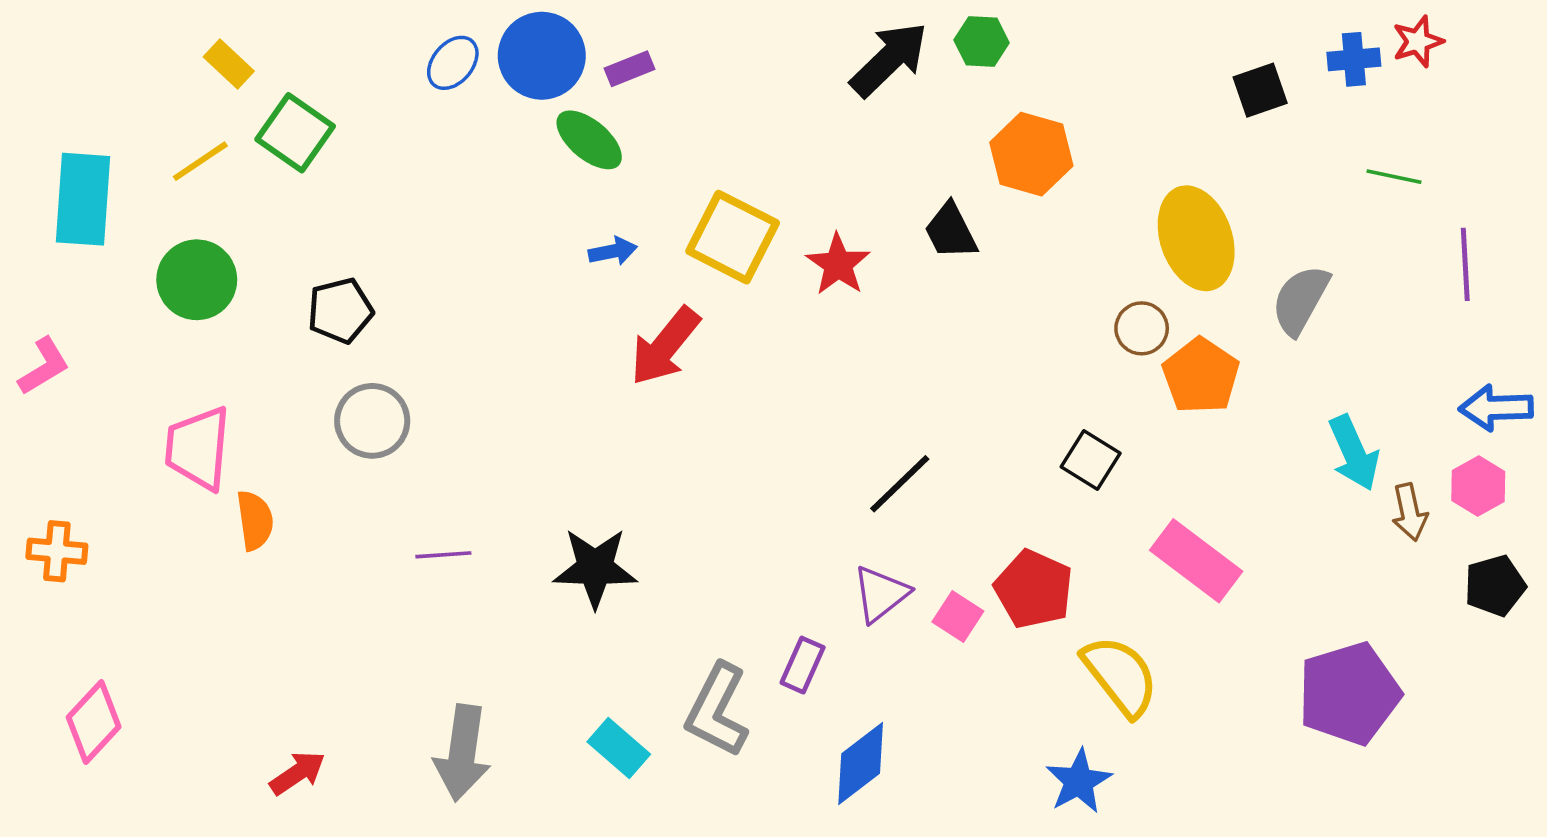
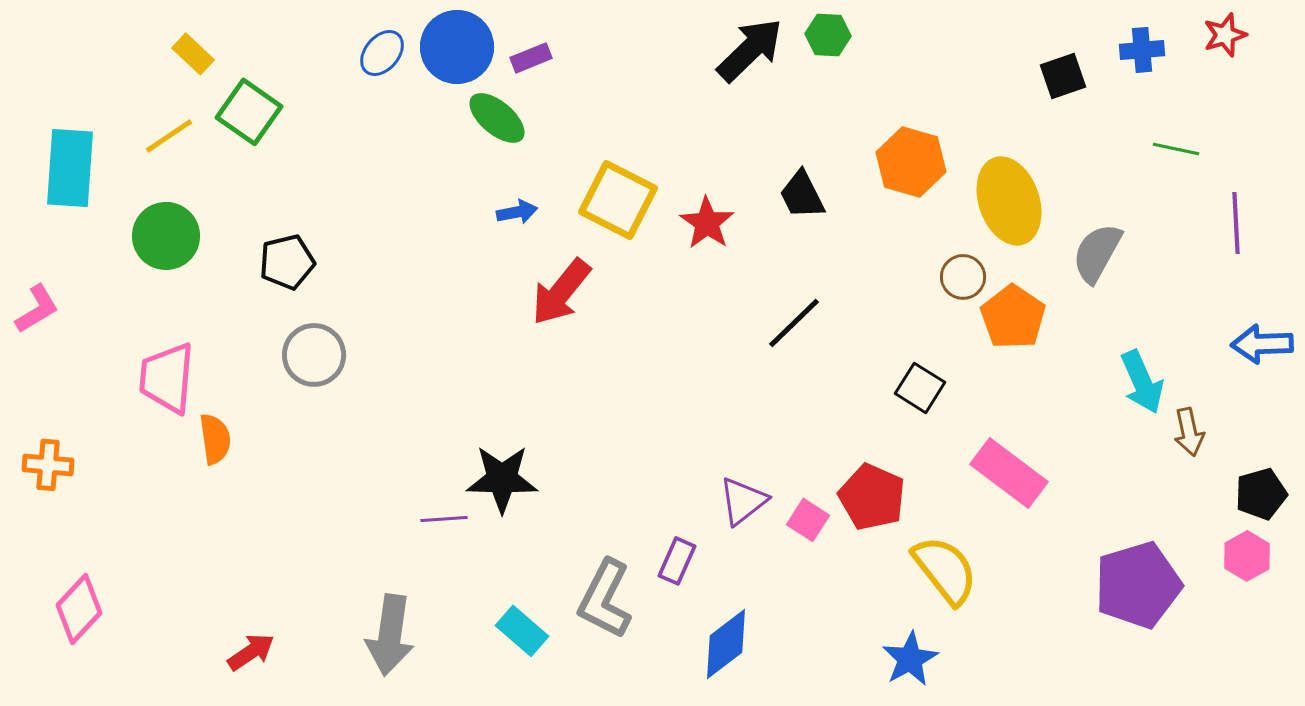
red star: (1418, 41) -> (1225, 35), moved
orange hexagon: (1031, 154) -> (911, 162), moved
black line: (900, 484) -> (794, 323), moved
pink hexagon: (1478, 486) -> (1247, 556), moved
purple line: (443, 555) -> (444, 519), moved

